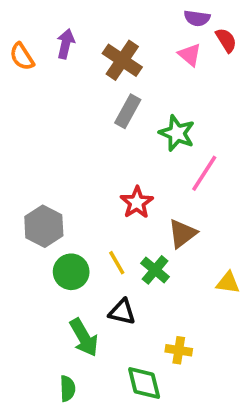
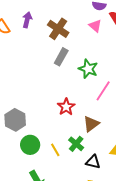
yellow line: (117, 263) -> (55, 150), moved
black triangle: (122, 312) -> (93, 162), moved

